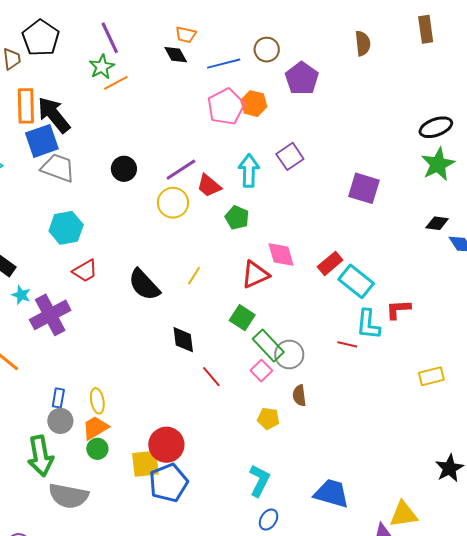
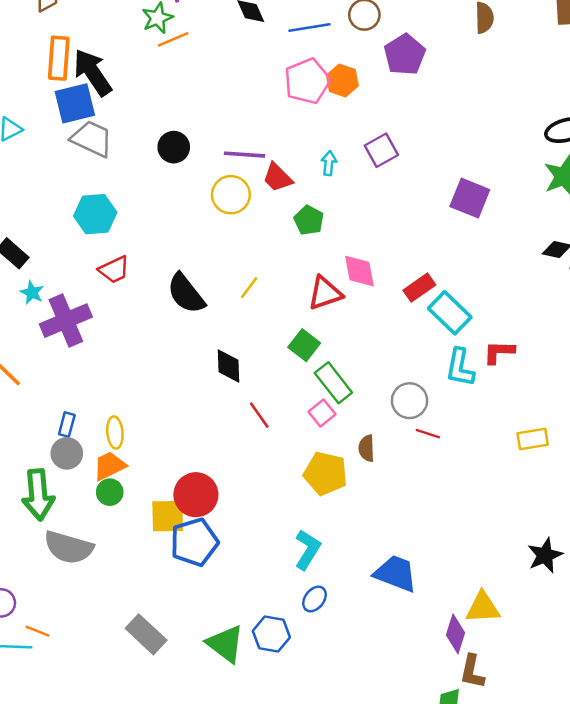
purple line: (181, 170) -> (244, 155), turned 32
cyan arrow: (249, 171) -> (329, 163), size x0.6
red line: (347, 344) -> (428, 434), moved
gray circle: (289, 354) -> (409, 401), moved
yellow pentagon: (268, 419) -> (325, 473), size x1.6

